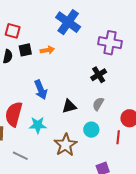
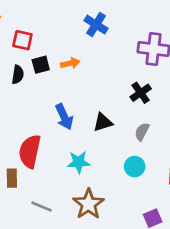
blue cross: (68, 22) -> (96, 25), size x0.7
black triangle: (69, 106) -> (103, 122), moved
cyan star: (38, 125) -> (79, 162), moved
brown star: (66, 145) -> (88, 204), moved

